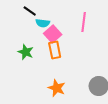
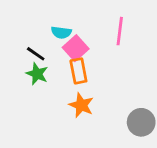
black line: (30, 11) -> (36, 54), moved
orange star: (57, 88) -> (81, 105), moved

